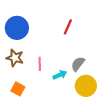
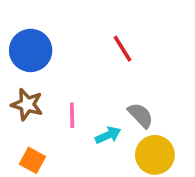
red line: (68, 27) -> (122, 49), turned -56
gray semicircle: (78, 64) -> (140, 115), turned 98

